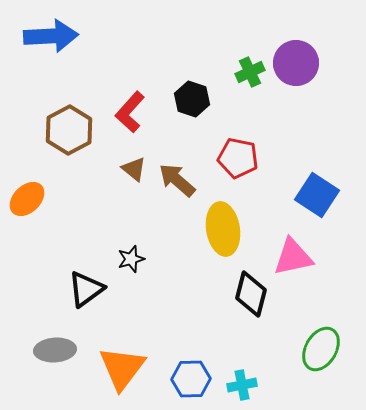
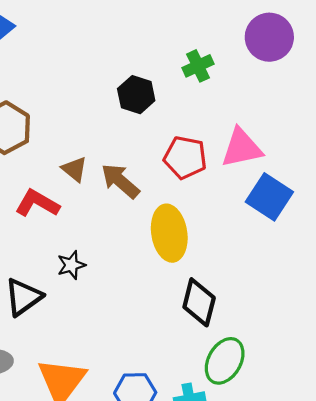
purple circle: (296, 63) -> (269, 37), moved
red L-shape: (130, 112) -> (37, 203), moved, turned 78
pink triangle: (293, 257) -> (242, 148), moved
green ellipse: (321, 349) -> (225, 361), moved

